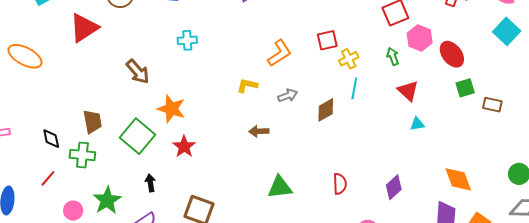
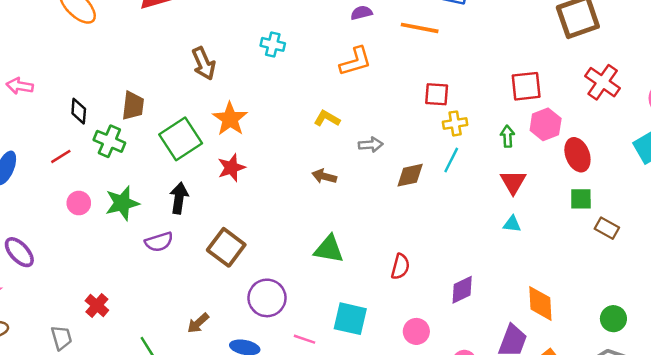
orange L-shape: (279, 53) -> (355, 61), moved
black arrow: (150, 183) -> (179, 198), size x1.4

